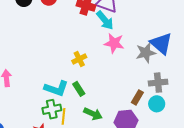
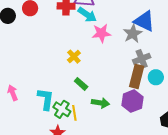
gray cross: (158, 83) -> (142, 59), moved
cyan L-shape: (56, 88) -> (46, 99), moved, turned -85
brown rectangle: (137, 97) -> (137, 76), size x1.6
green cross: (52, 109) -> (62, 109), turned -30

